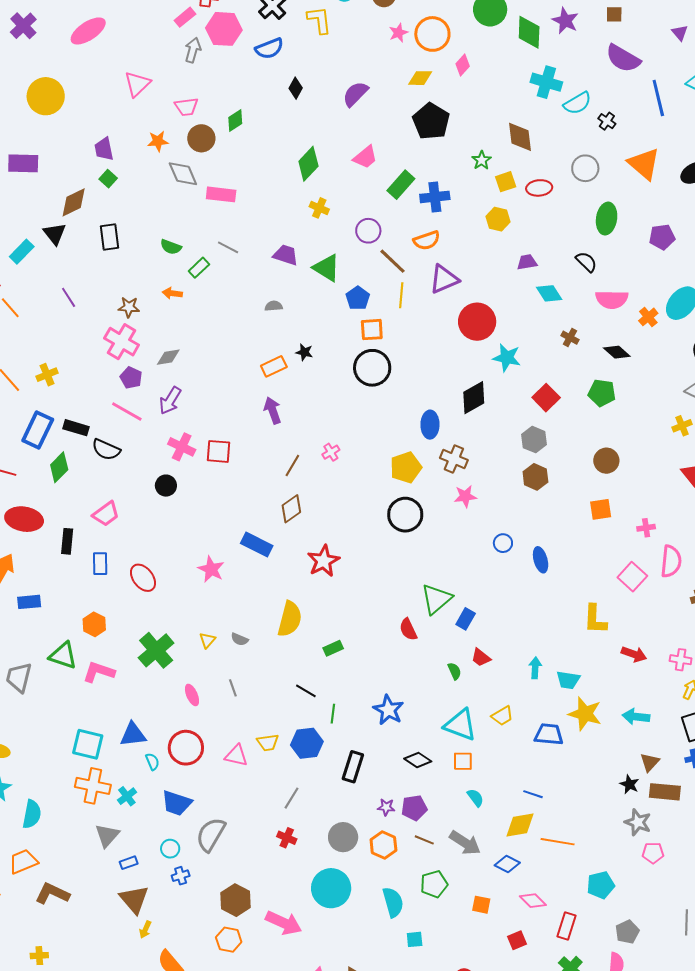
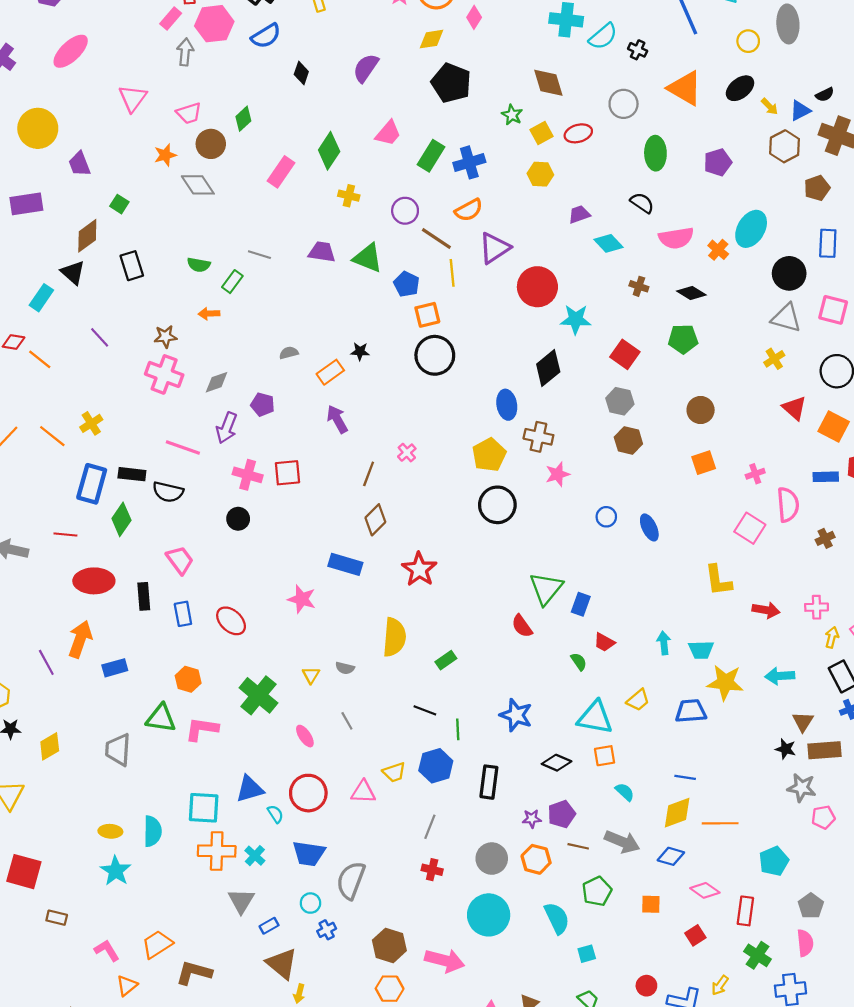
purple trapezoid: (104, 149) -> (79, 164), moved
pink rectangle: (221, 194) -> (281, 172), moved, turned -52
gray semicircle: (274, 306) -> (289, 353), moved
purple pentagon: (131, 378) -> (263, 404), moved
pink trapezoid: (106, 514) -> (180, 560), turned -80
cyan semicircle: (32, 814) -> (153, 831), moved

